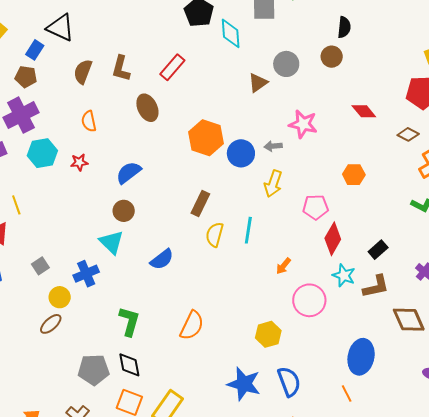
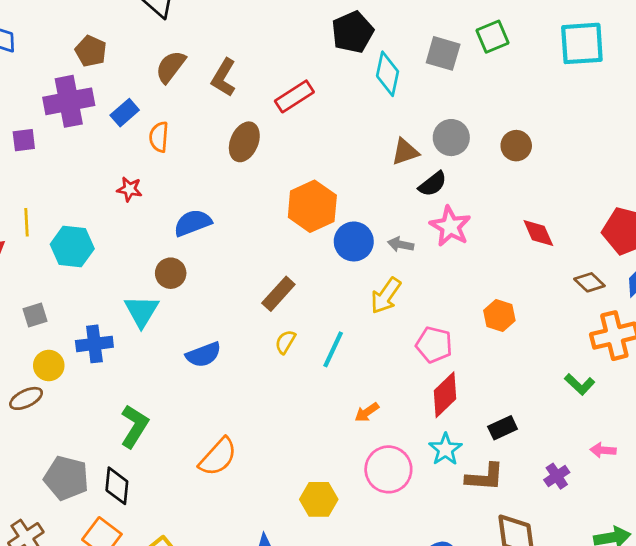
black semicircle: (344, 27) -> (433, 184), moved, turned 30
blue rectangle: (35, 50) -> (125, 113), moved
brown ellipse: (147, 108) -> (244, 142), turned 32
cyan hexagon: (42, 153) -> (72, 247), moved
yellow semicircle: (215, 235) -> (285, 342), size x0.7

